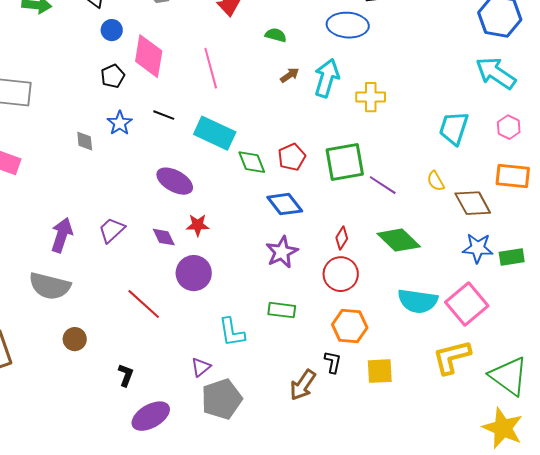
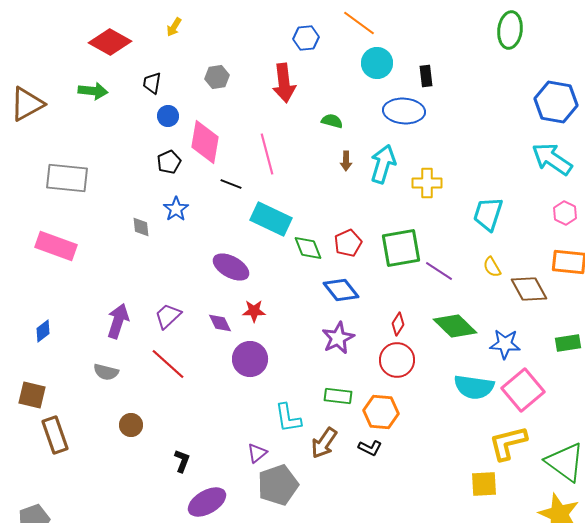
brown arrow: (290, 75) -> (346, 161), turned 126
black line: (164, 115) -> (231, 184), moved
cyan trapezoid: (454, 128) -> (488, 214), moved
blue star: (478, 248) -> (505, 344), moved
gray semicircle: (50, 286) -> (106, 372), size x0.6
red line: (144, 304) -> (168, 364), moved
orange hexagon: (350, 326) -> (381, 412), moved
black L-shape: (333, 362) -> (370, 448), moved, turned 105
yellow square: (380, 371) -> (484, 484), moved
brown arrow: (303, 385) -> (324, 443), moved

